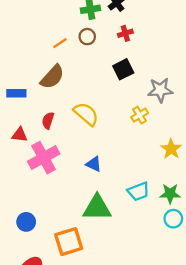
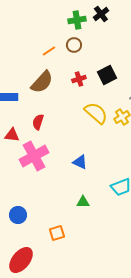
red cross: (125, 33) -> (79, 79), moved
yellow semicircle: (86, 114) -> (96, 113), moved
green triangle: (97, 208) -> (83, 202), size x0.5
orange square: (69, 242) -> (57, 233), size x0.6

